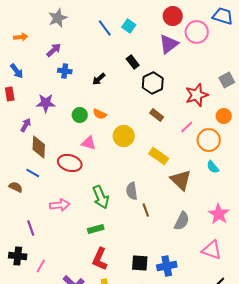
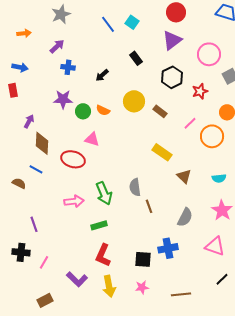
pink circle: (197, 32) -> (209, 54), moved
blue arrow: (17, 71) -> (20, 67), turned -42
black hexagon: (153, 83) -> (172, 77), moved
red star: (197, 95) -> (200, 91), size x0.7
purple star: (46, 103) -> (63, 99), moved
yellow circle: (124, 136) -> (134, 101), moved
cyan semicircle: (213, 167) -> (219, 178), moved, turned -56
brown triangle: (181, 180) -> (184, 176), size x0.7
pink arrow: (60, 205) -> (74, 201), moved
blue cross: (167, 266) -> (168, 248), moved

